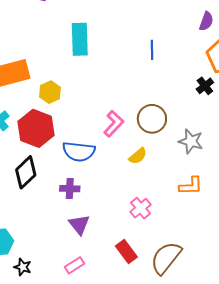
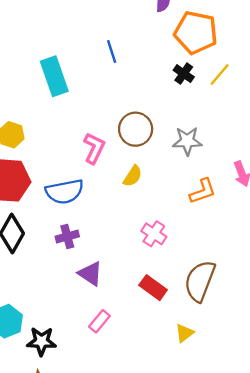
cyan rectangle: (80, 39) -> (54, 76), moved
black star: (23, 267) -> (41, 341), size x1.4

